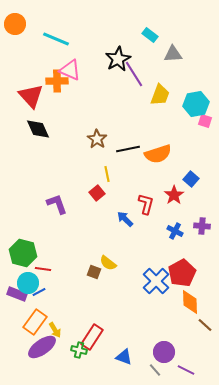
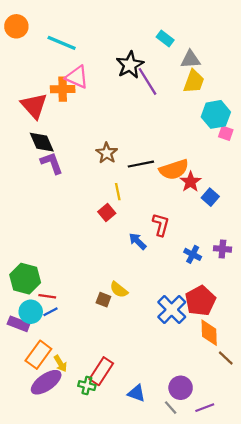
yellow trapezoid: (160, 95) -> (194, 81), moved
red star: (174, 195) -> (190, 182), moved
purple L-shape: (57, 204) -> (52, 163), moved
blue line: (39, 292) -> (51, 312), moved
purple line: (186, 370) -> (205, 408), turned -48

